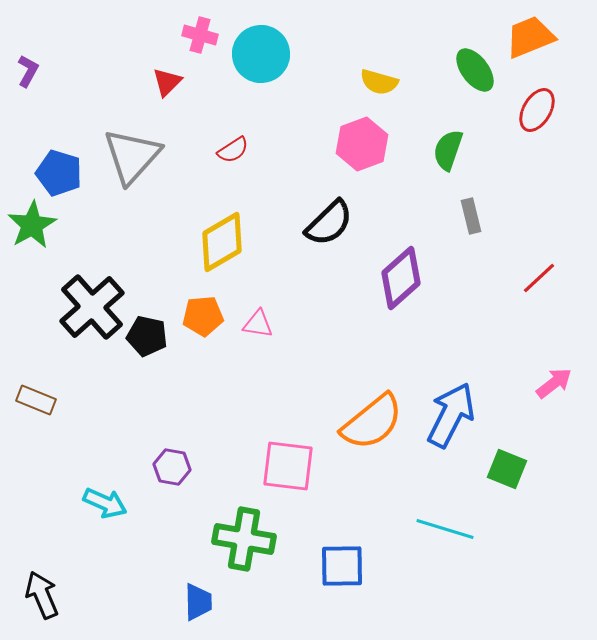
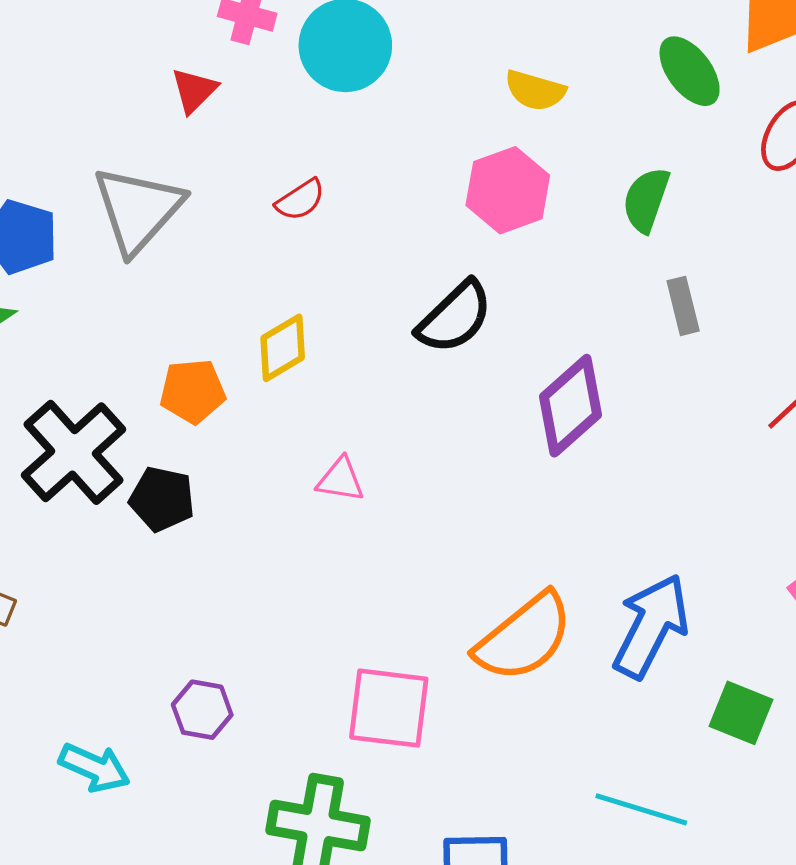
yellow diamond: (222, 242) -> (283, 348), size x0.7
orange pentagon: (203, 316) -> (193, 391), moved

